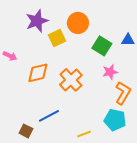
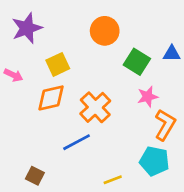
purple star: (37, 21) -> (27, 28), moved
yellow square: (57, 38) -> (58, 64), moved
blue line: (49, 116) -> (76, 142), moved

